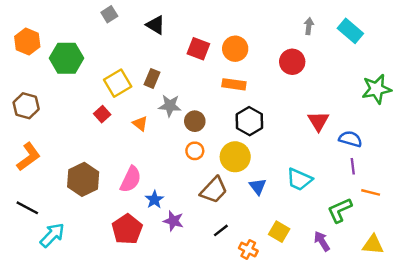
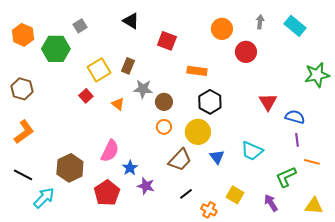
gray square: (109, 14) -> (80, 26), moved
orange circle: (235, 49) -> (222, 29), moved
brown hexagon: (83, 179) -> (70, 168), moved

